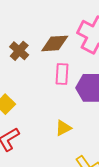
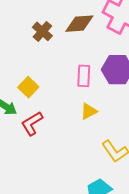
pink rectangle: (62, 74) -> (84, 76), moved

